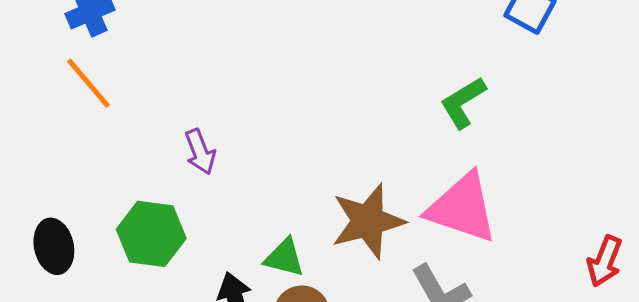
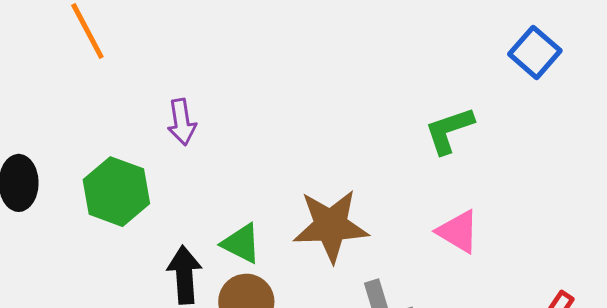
pink triangle: (462, 208) -> (458, 232), moved, size x0.6

